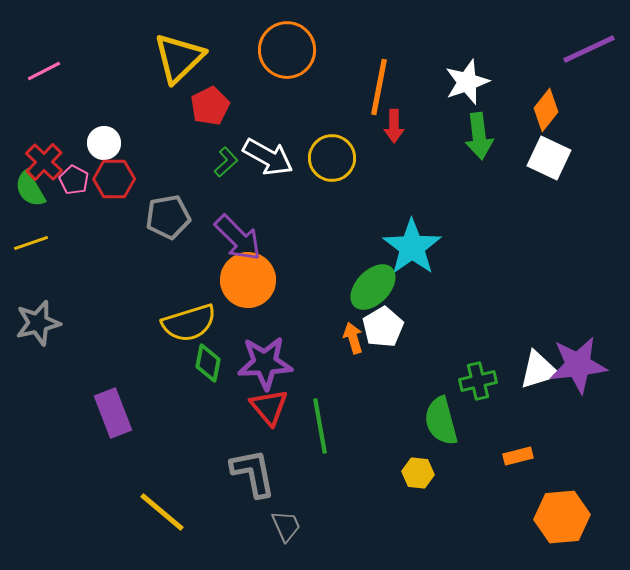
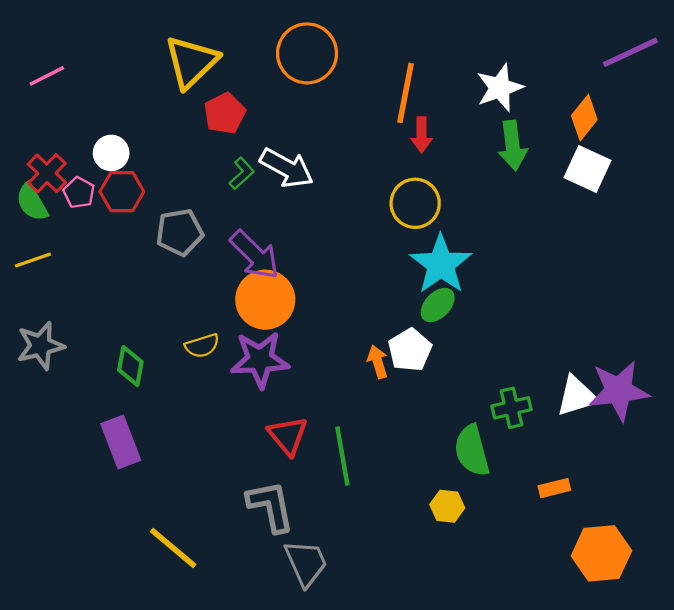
yellow circle: (332, 158) -> (415, 203), moved
green ellipse: (373, 287) -> (438, 305), moved, size x0.7
yellow semicircle: (189, 323) -> (202, 346), size x0.6
green diamond: (208, 363) -> (130, 366), moved
purple star: (265, 363) -> (260, 360), moved
gray trapezoid: (286, 526) -> (306, 563), size x1.4

